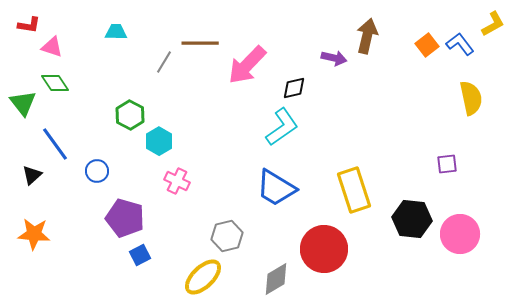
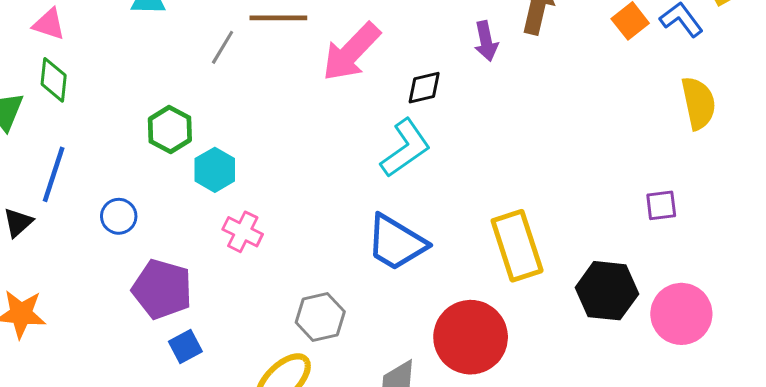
purple arrow: (334, 58) -> (486, 41), turned 65
green diamond: (55, 83) -> (54, 80), turned 40
blue line: (55, 144) -> (54, 174), turned 54

